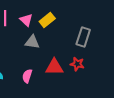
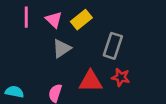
gray rectangle: (83, 37) -> (113, 46), moved
gray triangle: (32, 42) -> (62, 48), turned -42

